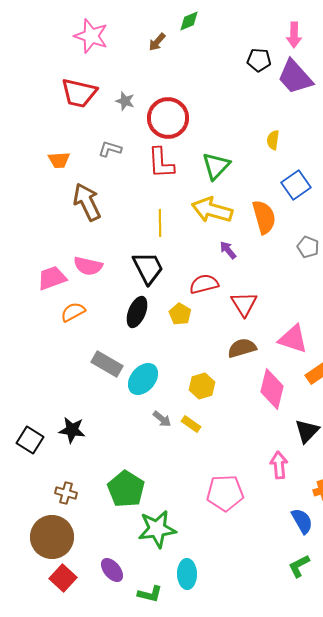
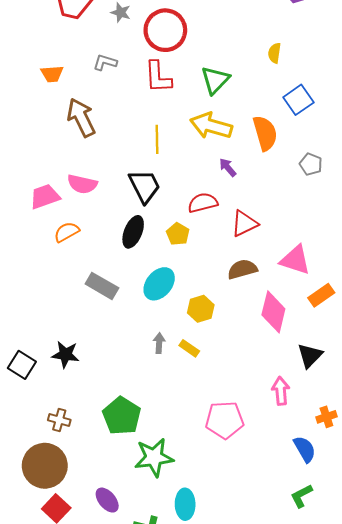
red triangle: (244, 304) -> (244, 224), turned 36
cyan ellipse: (143, 379) -> (159, 284), moved
gray arrow: (162, 419) -> (159, 343), turned -126

